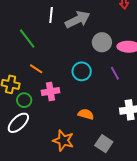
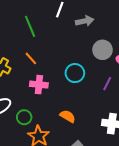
gray arrow: (78, 20) -> (85, 21), size x0.7
purple line: (115, 73) -> (107, 84), turned 40
green circle: (24, 100) -> (24, 117), moved

